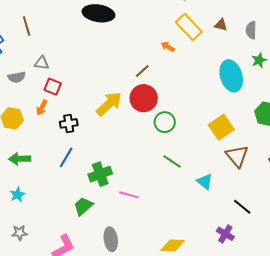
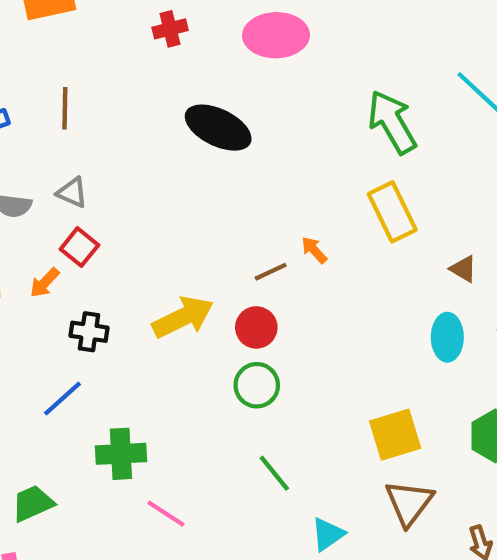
brown triangle: (221, 25) -> (463, 269), moved
orange arrow: (168, 47) -> (314, 250), moved
cyan ellipse: (231, 76) -> (447, 337), size x0.7
red circle: (144, 98) -> (256, 327), size x0.7
green circle: (165, 122) -> (257, 385), moved
cyan triangle: (205, 181) -> (328, 534), turned 30
green trapezoid: (83, 206) -> (33, 503), moved

